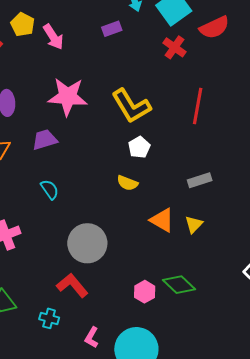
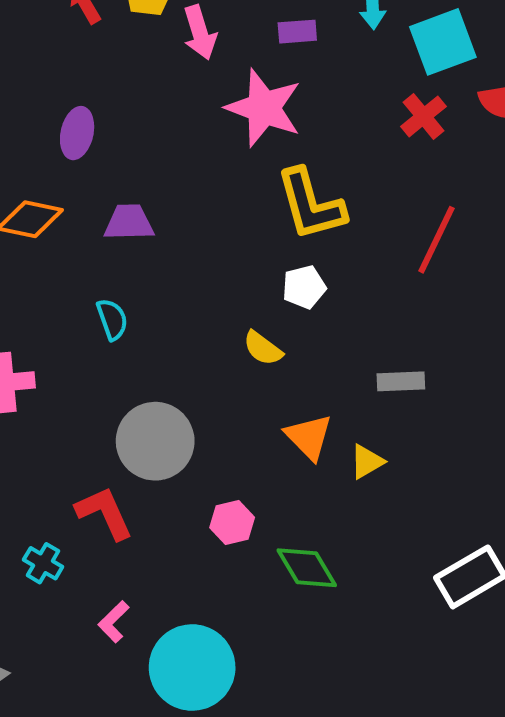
purple rectangle: (112, 29) -> (297, 32), moved
pink star: (68, 97) -> (264, 108), moved
pink hexagon: (145, 292) -> (232, 523), moved

